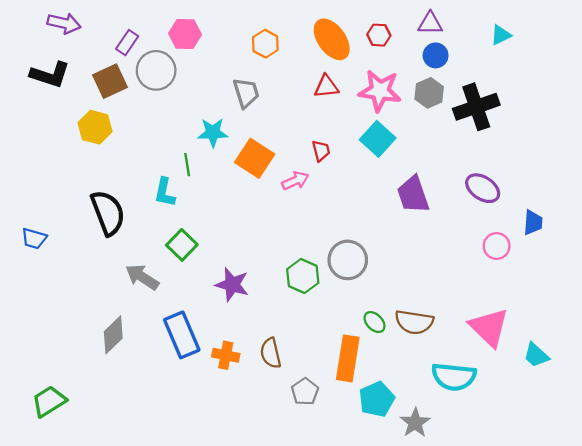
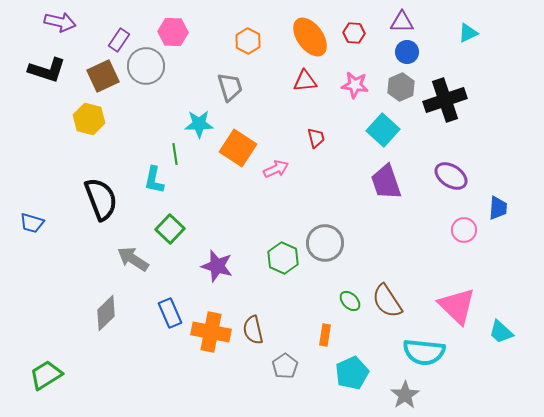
pink star: (380, 91) -> (355, 85), size x0.7
cyan square: (378, 139) -> (383, 130), moved
red trapezoid: (321, 151) -> (316, 138), moved
brown semicircle: (414, 322) -> (387, 301), turned 48
blue rectangle: (182, 335) -> (170, 313), size x0.7
orange cross: (226, 355) -> (211, 332), size x1.5
orange rectangle: (348, 358) -> (325, 335), size x0.5
gray star: (415, 423) -> (405, 395), moved

